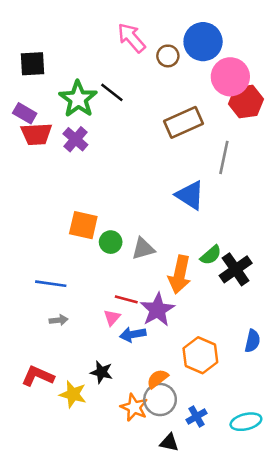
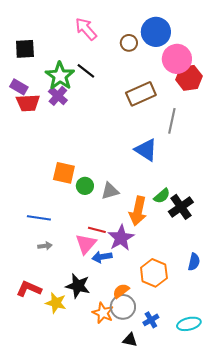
pink arrow: (131, 38) -> (86, 29), moved
purple cross: (75, 139) -> (58, 96), moved
pink triangle: (112, 318) -> (86, 244), size x1.6
black star: (102, 372) -> (78, 286), size x1.4

